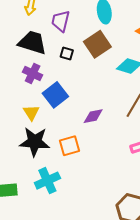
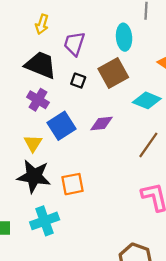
purple diamond: (93, 116) -> (102, 124), moved

